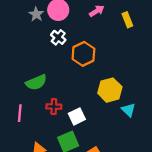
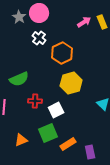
pink arrow: (97, 11) -> (84, 22), moved
yellow hexagon: (110, 90) -> (71, 83), moved

